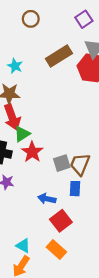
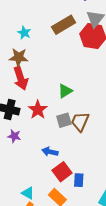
green triangle: (22, 134) -> (65, 91), moved
blue rectangle: (75, 189) -> (79, 180), moved

